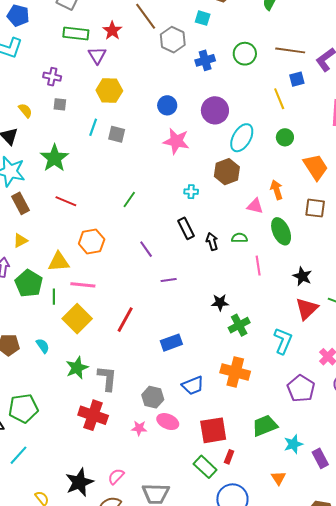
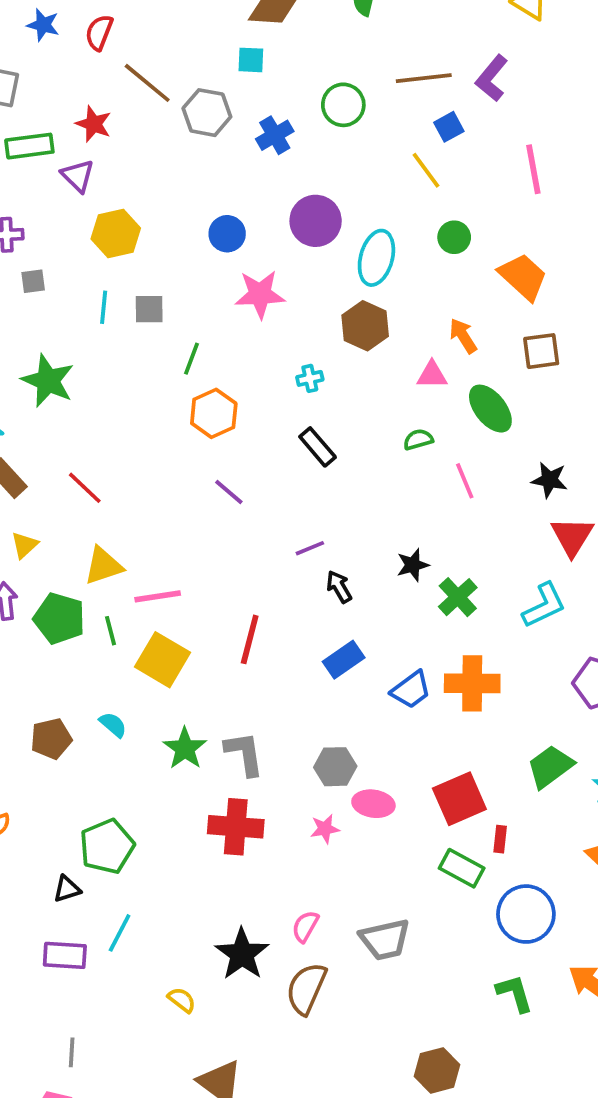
green line: (129, 200) -> (191, 359), moved
red line: (66, 201) -> (85, 488), moved, turned 35
orange hexagon: (92, 242) -> (214, 413), moved
black arrow: (212, 242) -> (339, 587), moved
purple line: (146, 249) -> (229, 492), moved
cyan L-shape: (283, 341) -> (544, 605), turned 56
blue trapezoid: (193, 385) -> (411, 690), moved

